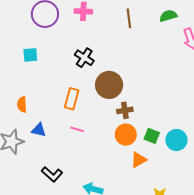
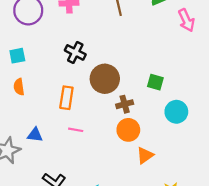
orange semicircle: (22, 104) -> (19, 87), moved
green square: (152, 136) -> (155, 82), moved
cyan circle: (176, 140) -> (176, 112), moved

